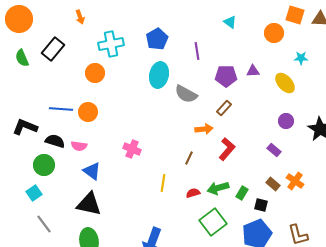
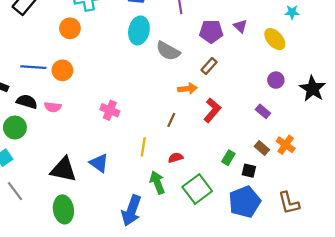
purple triangle: (253, 71) -> (240, 26), turned 48
blue triangle: (92, 171) -> (99, 163), moved
green arrow: (218, 188) -> (157, 182), moved, turned 85

